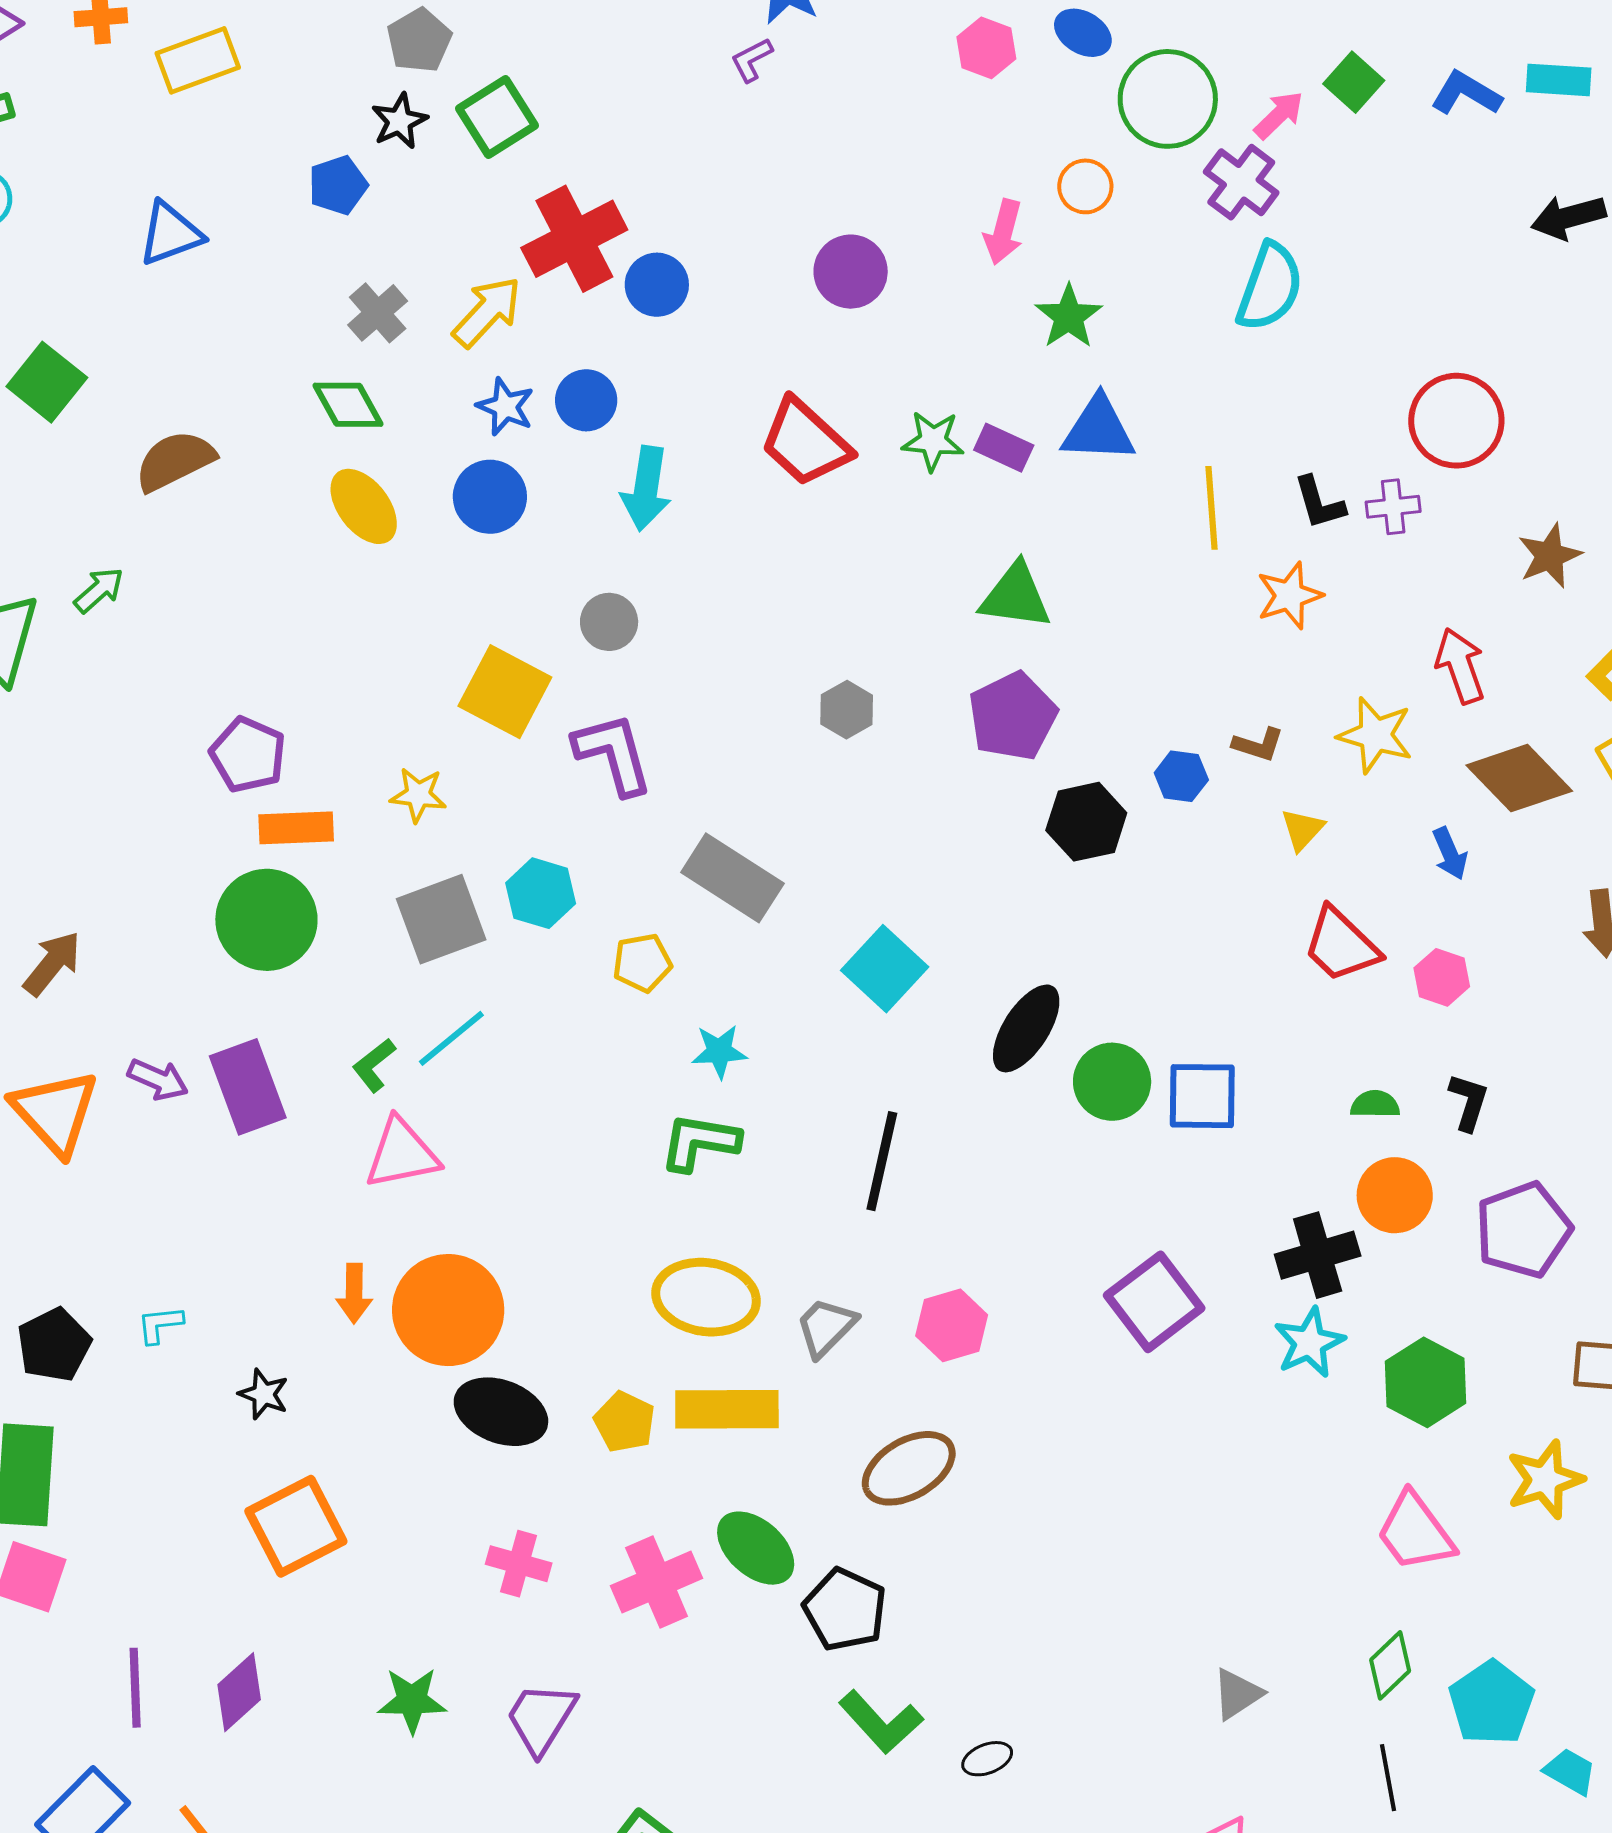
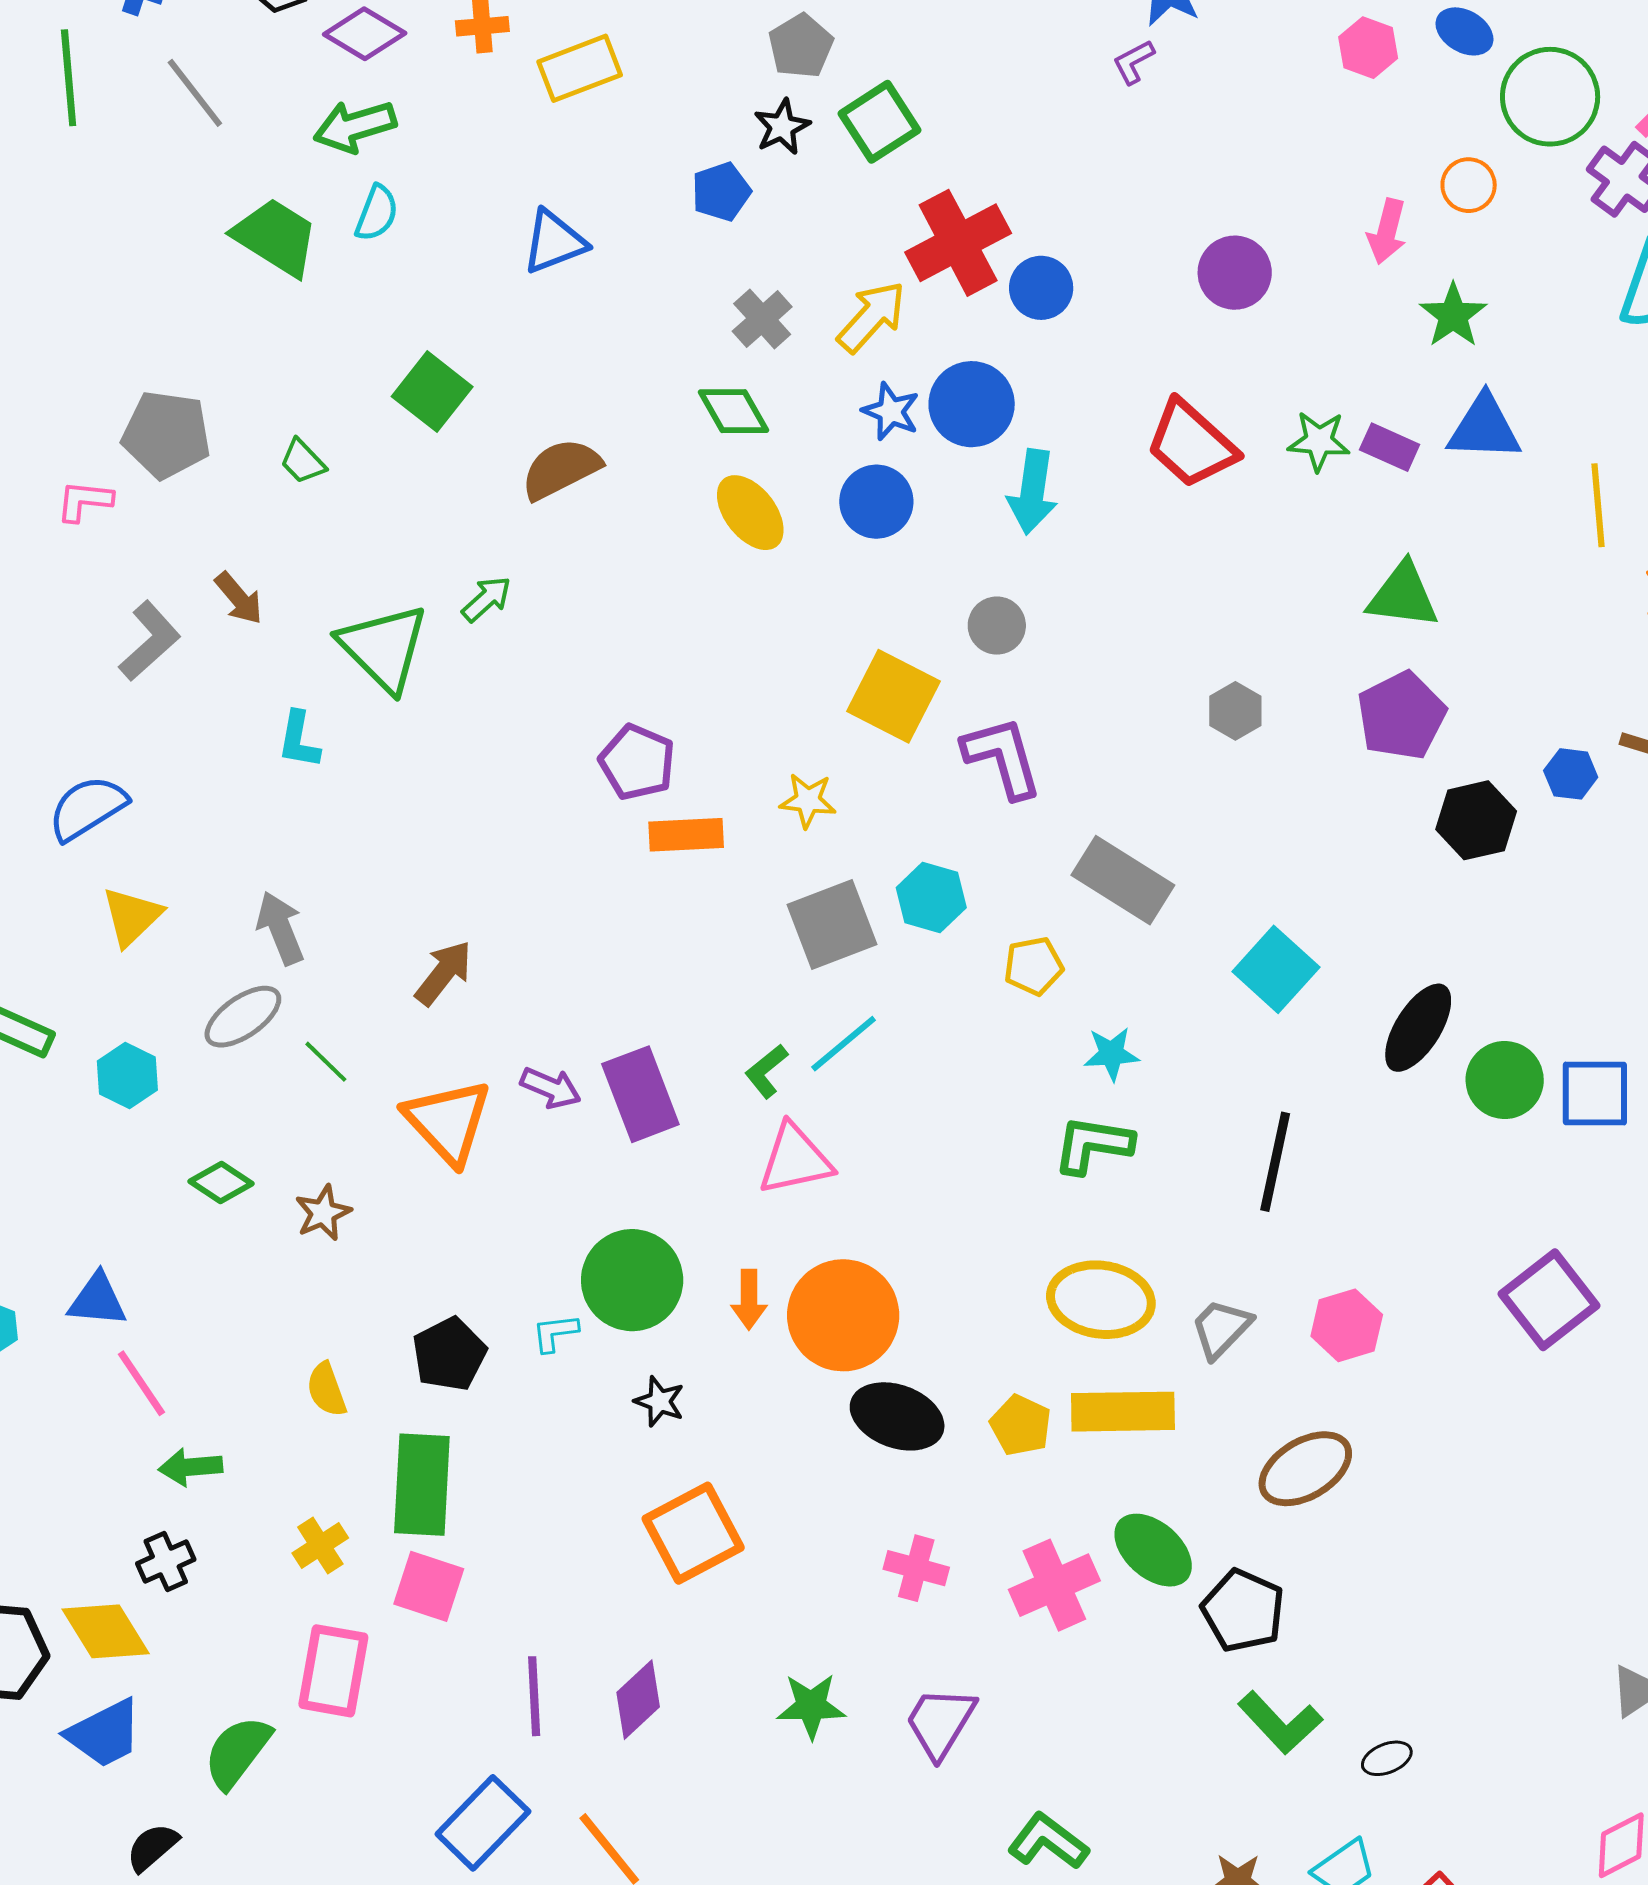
blue circle: (586, 400) -> (972, 404), size x1.4
green circle: (266, 920) -> (632, 1280), moved

